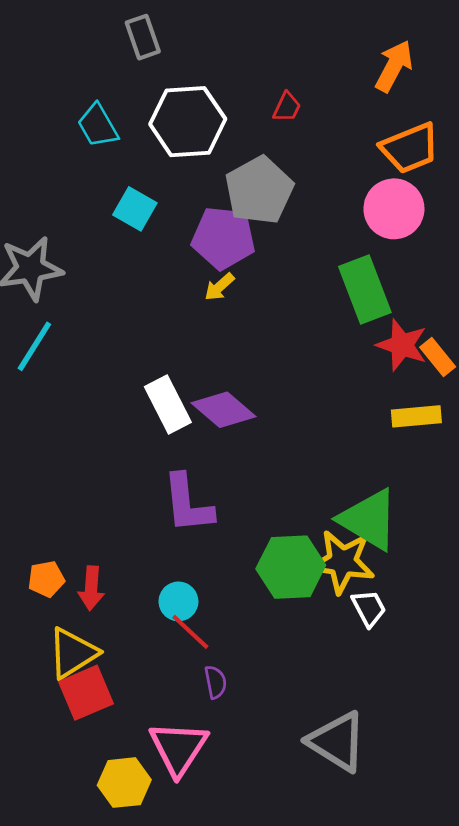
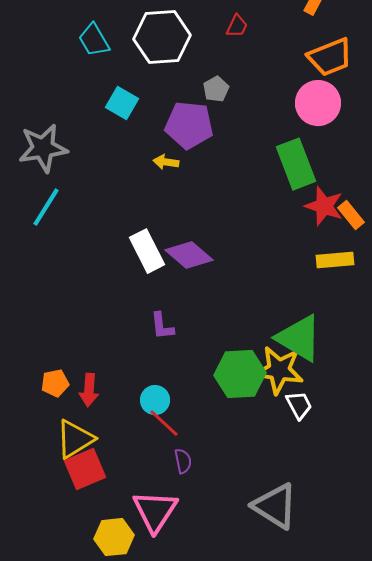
gray pentagon: (259, 190) -> (216, 89), size x0.5
yellow arrow: (219, 287) -> (166, 162), moved, turned 50
purple L-shape: (188, 504) -> (162, 326), size x0.6

